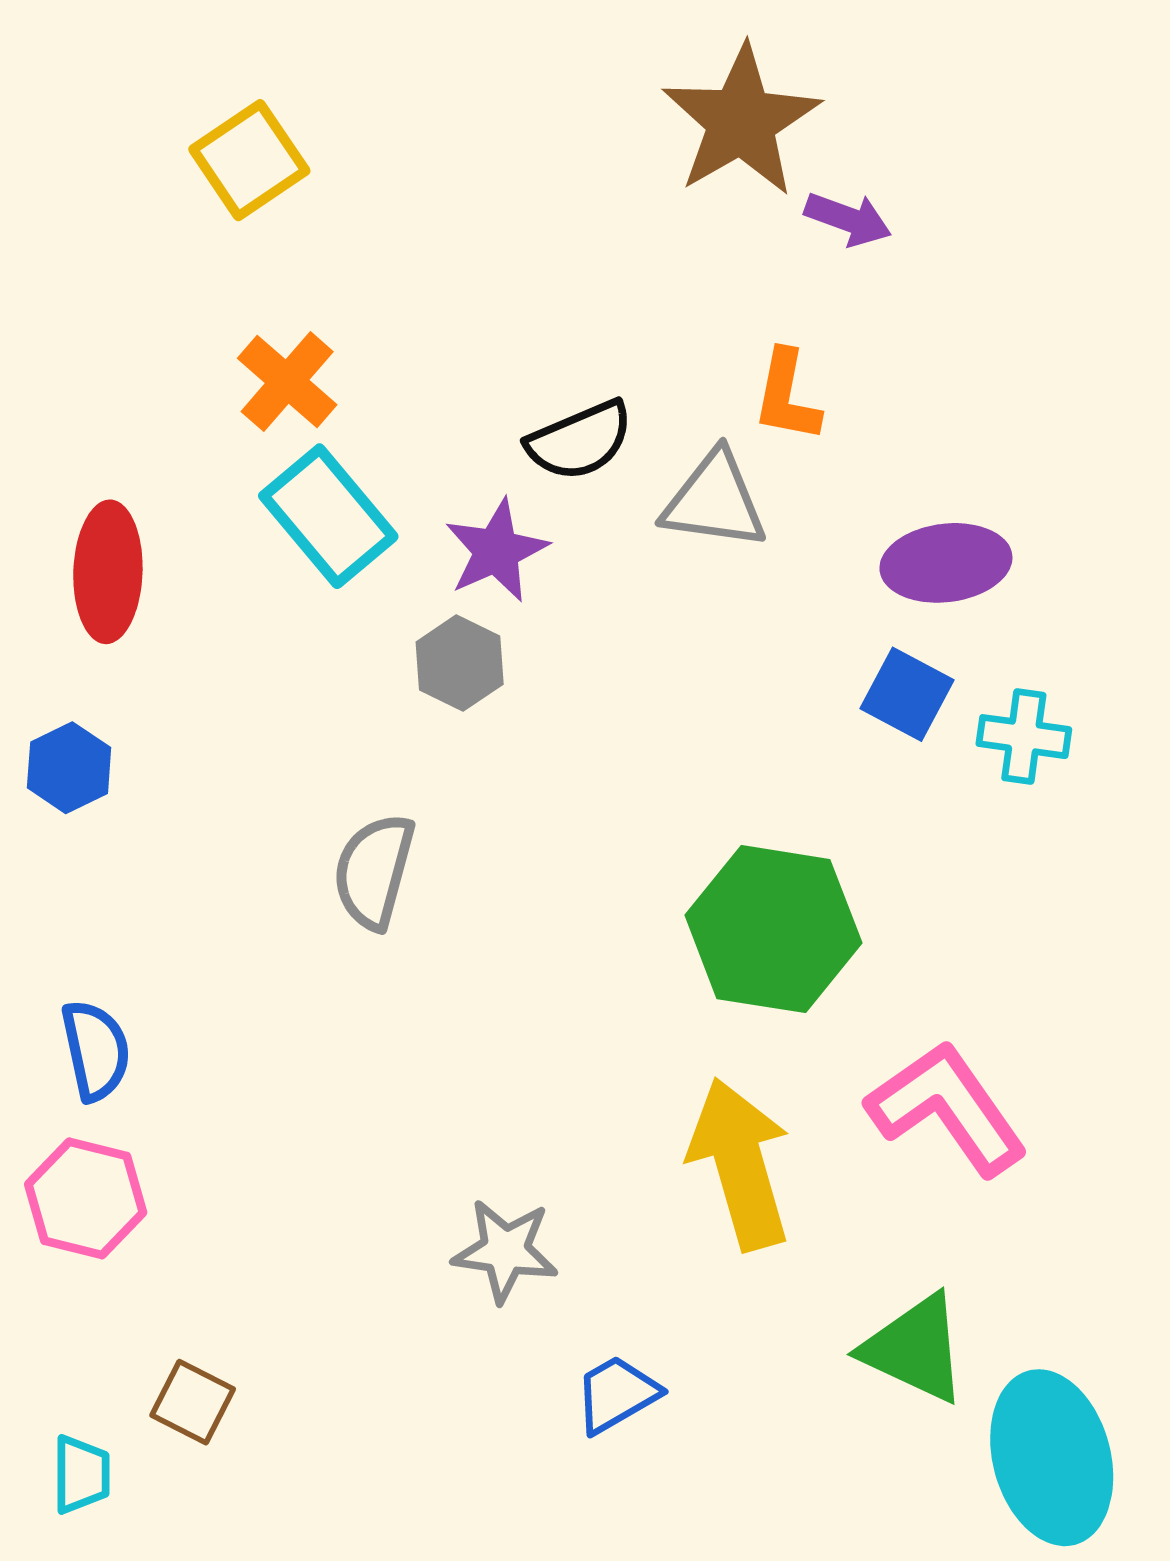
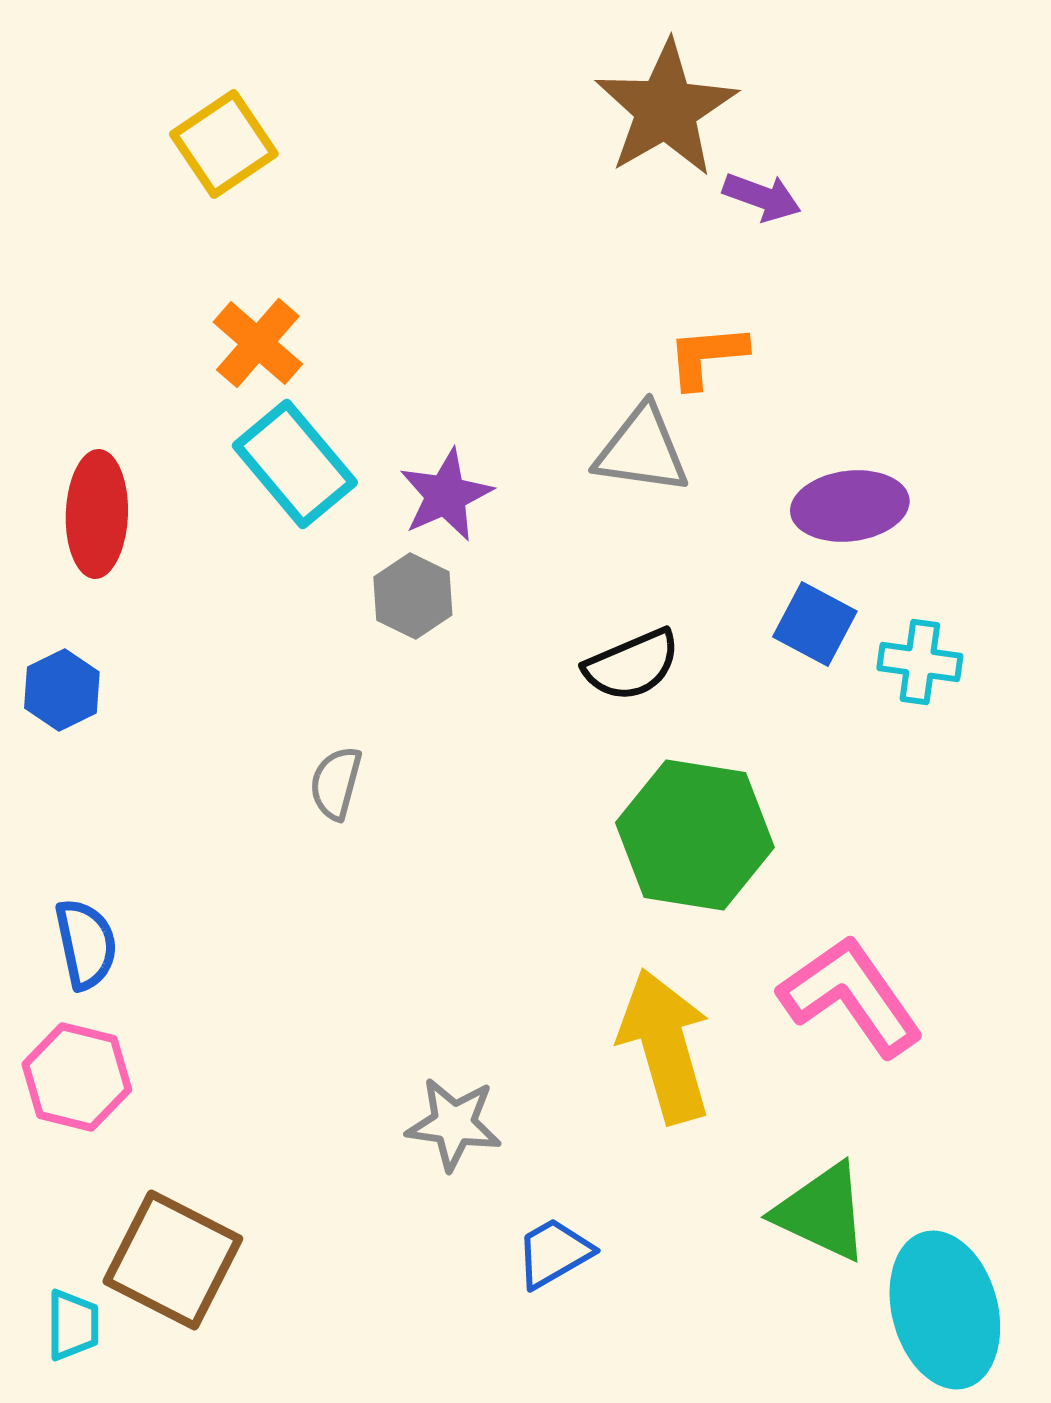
orange L-shape: (787, 396) -> (707, 356), turned 74
black semicircle: (580, 441) -> (632, 665), moved
gray semicircle: (374, 871) -> (336, 783), size x0.7
brown square: (193, 1402) -> (173, 1260), size x1.8

